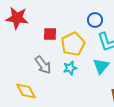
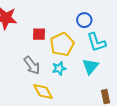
yellow diamond: (26, 91) -> (43, 92), moved

